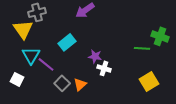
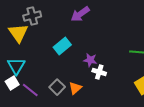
cyan triangle: (31, 55) -> (16, 66), moved
purple line: (46, 64) -> (30, 90), moved
white square: (17, 79) -> (12, 83), turned 32

